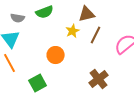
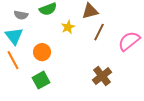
yellow star: (73, 31) -> (68, 27), moved
orange circle: (56, 55) -> (42, 52), moved

